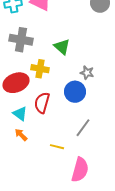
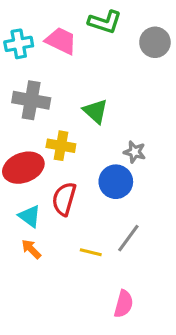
yellow line: (57, 147) -> (91, 252), moved
pink semicircle: (80, 170) -> (124, 304), size x0.7

